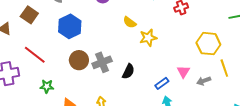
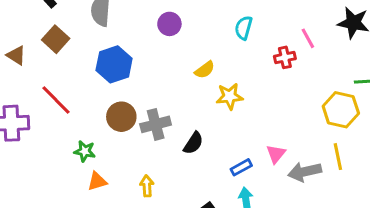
yellow semicircle: (130, 22) -> (205, 70), turned -80
yellow hexagon: (208, 44) -> (341, 110), moved
gray arrow: (204, 81) -> (305, 172), size x1.5
green star: (47, 86) -> (85, 151), moved

